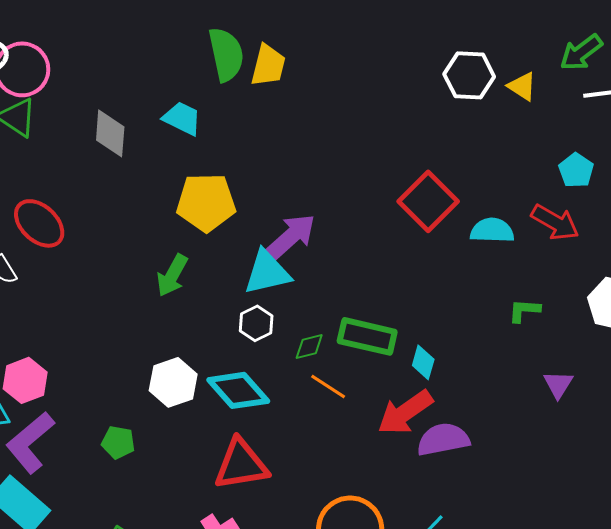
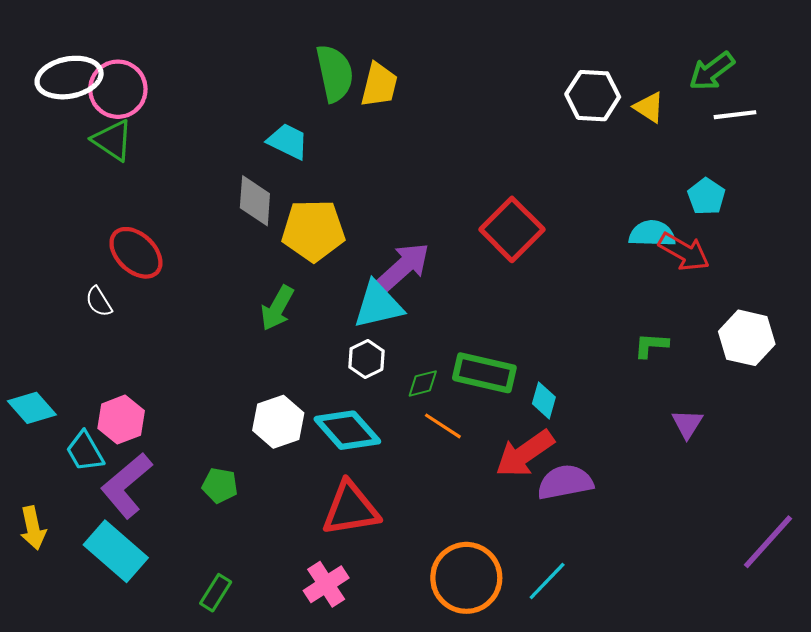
gray diamond: (110, 133) -> (255, 201), moved
red square: (428, 201) -> (512, 229), moved
cyan semicircle: (492, 230) -> (652, 234), moved

